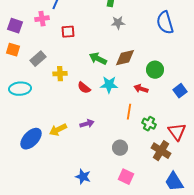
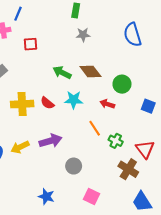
brown diamond: (125, 58) -> (90, 71), turned 65
yellow cross: (60, 74) -> (22, 104), moved, size x1.5
blue square: (180, 91) -> (148, 106), turned -32
orange line: (129, 112) -> (95, 128), turned -42
purple arrow: (87, 124) -> (51, 141), size x1.5
gray circle: (120, 148) -> (74, 166), moved

